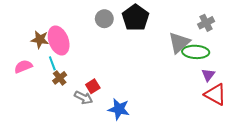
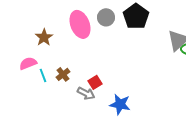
brown star: (40, 39) -> (44, 37), turned 30
pink ellipse: (59, 41) -> (80, 24), moved
cyan line: (52, 63) -> (43, 75), moved

